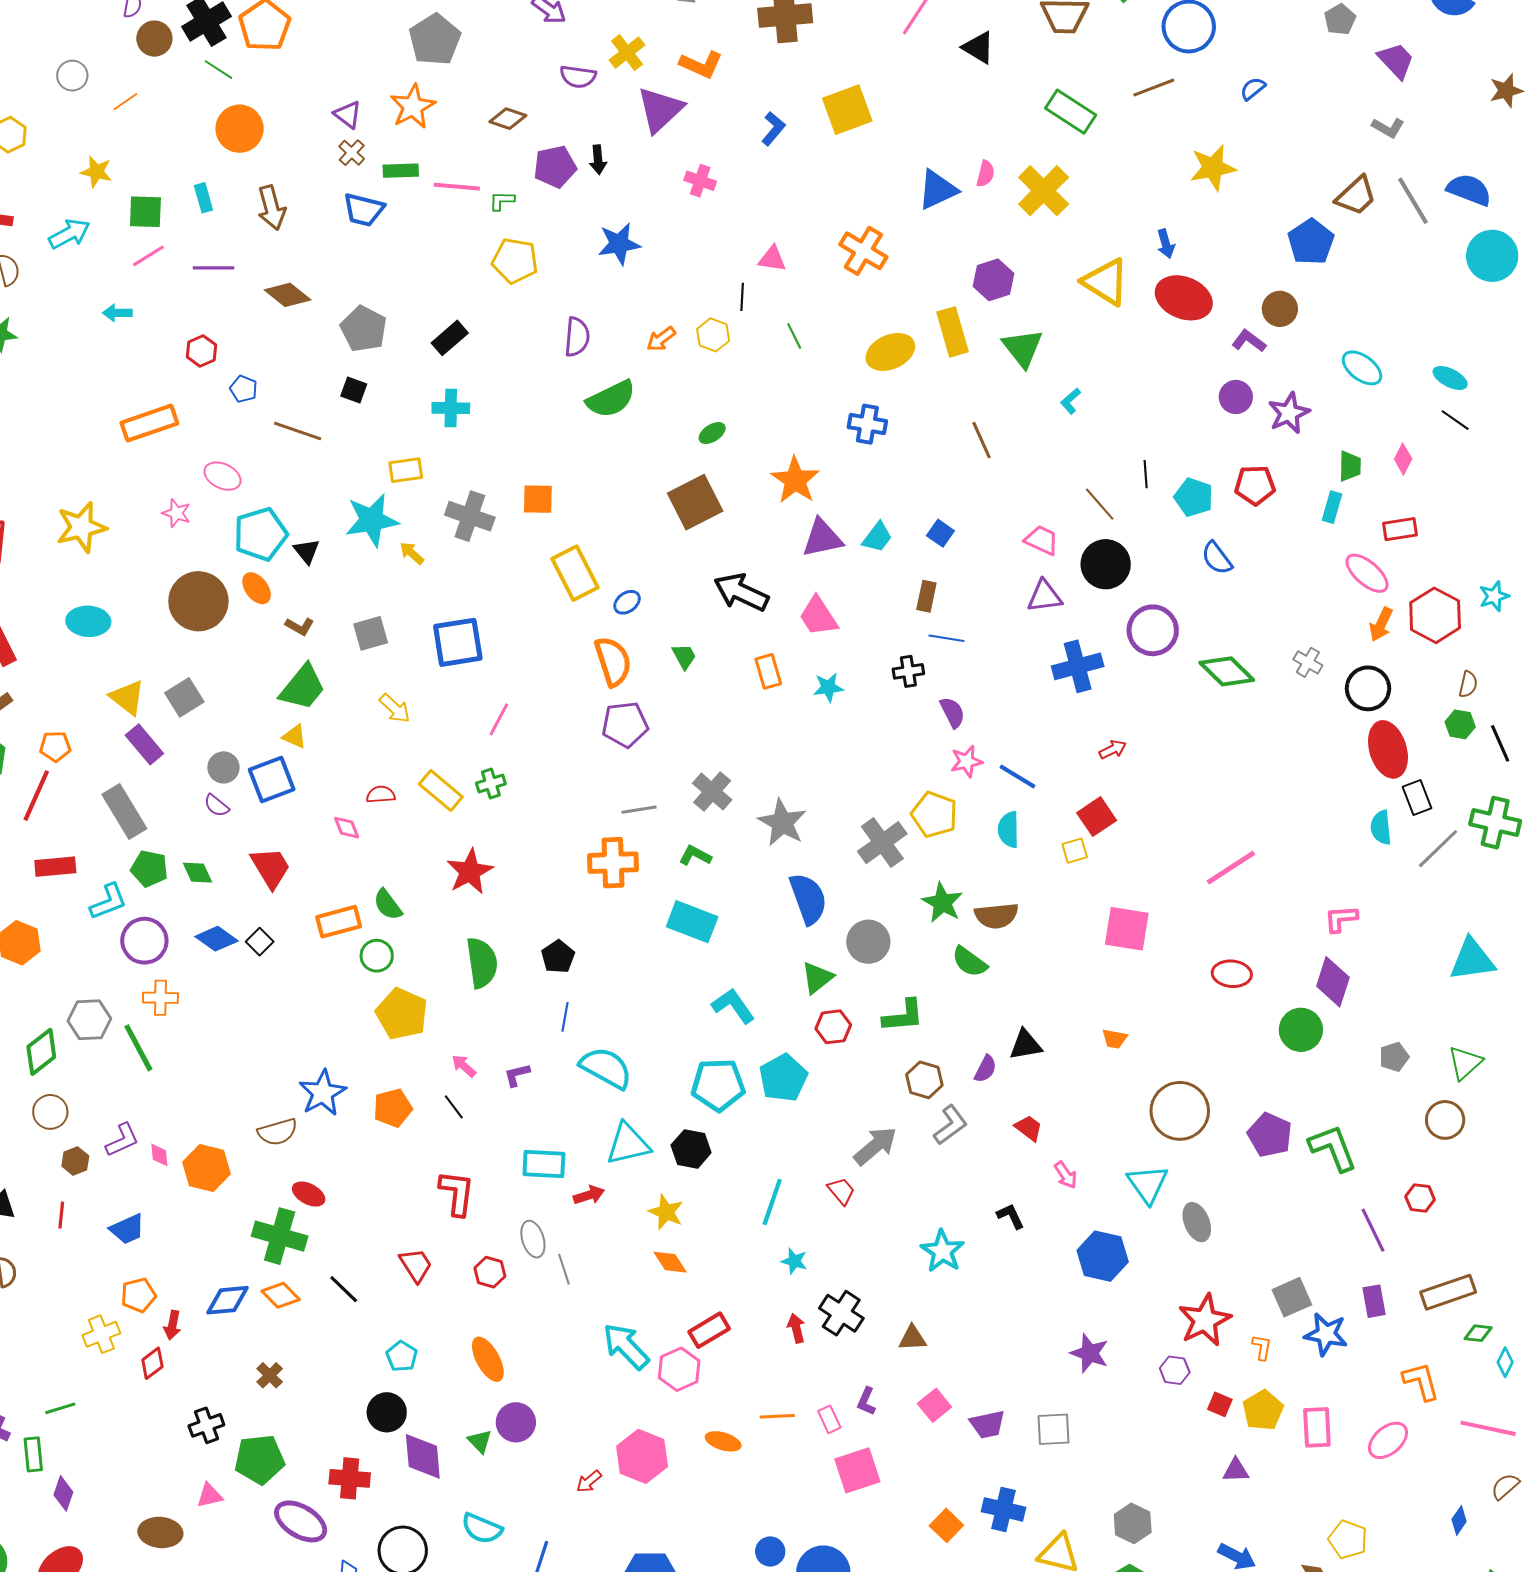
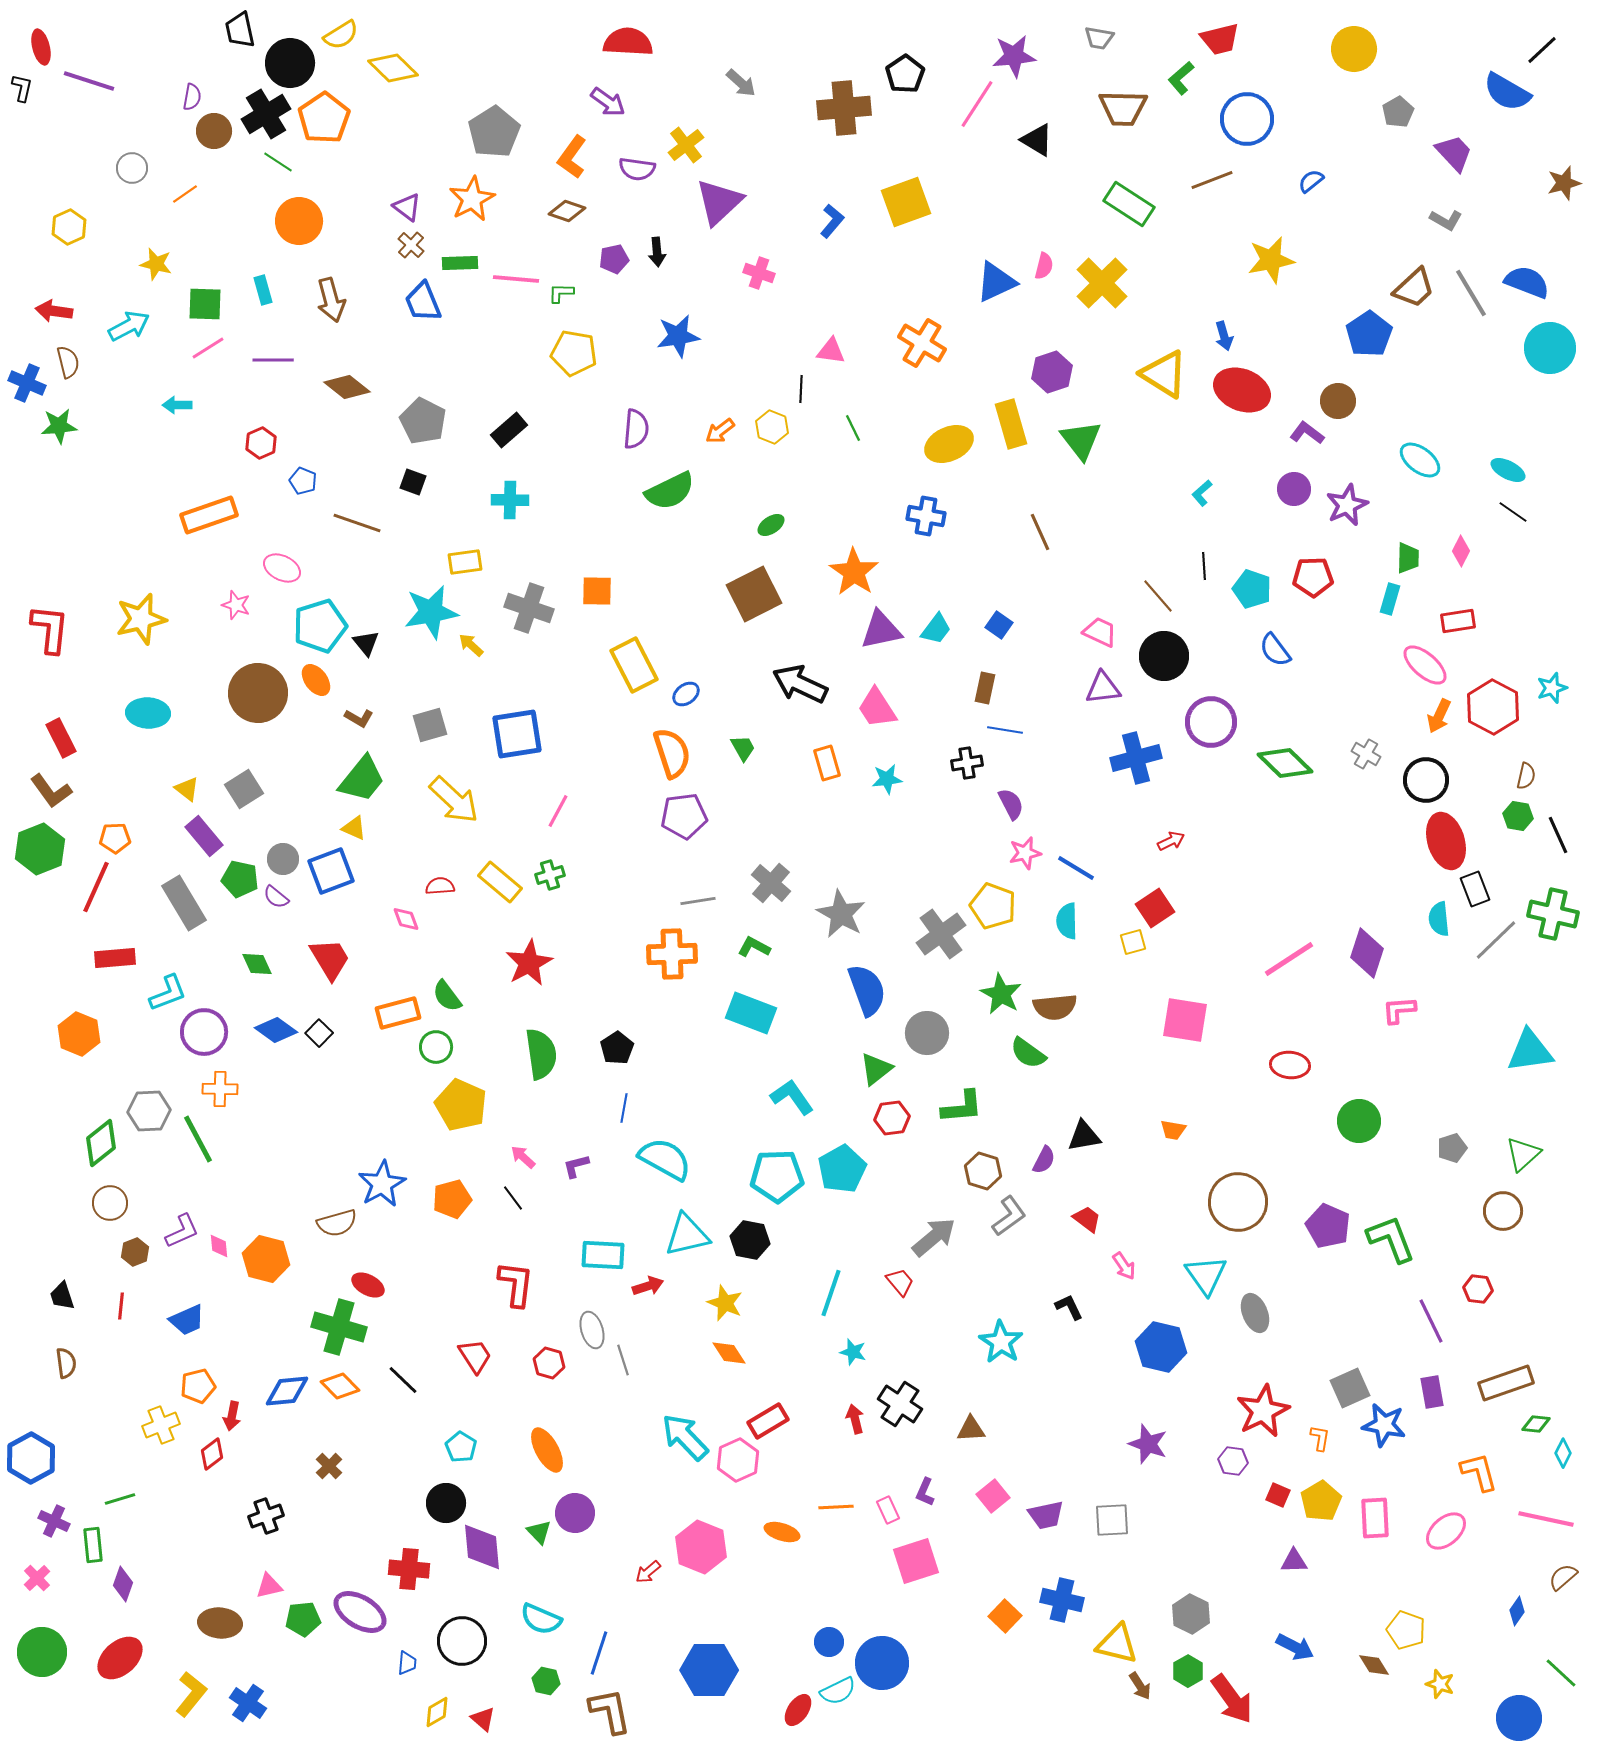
orange L-shape: (701, 65) -> (572, 157), moved, turned 102
purple pentagon: (555, 167) -> (614, 259), size x0.7
blue trapezoid: (364, 210) -> (423, 302), turned 54
cyan L-shape: (1071, 401) -> (1202, 493), moved
yellow triangle: (127, 697) -> (187, 789), size x0.7
yellow arrow: (395, 708) -> (454, 800), size x1.6
green pentagon: (149, 869) -> (240, 879), moved
purple diamond: (1333, 982) -> (1367, 953), moved
green pentagon: (260, 1459) -> (303, 1619), moved, size x0.7

